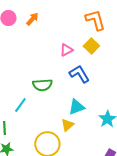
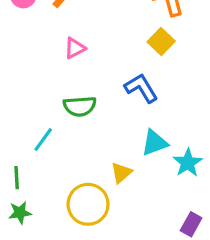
pink triangle: (66, 50) -> (75, 48), moved
cyan triangle: (76, 107) -> (154, 143), moved

